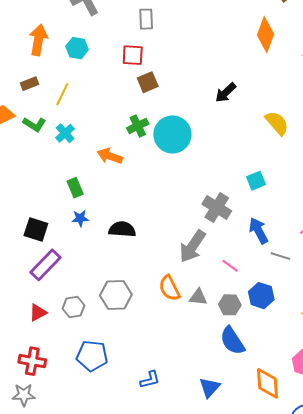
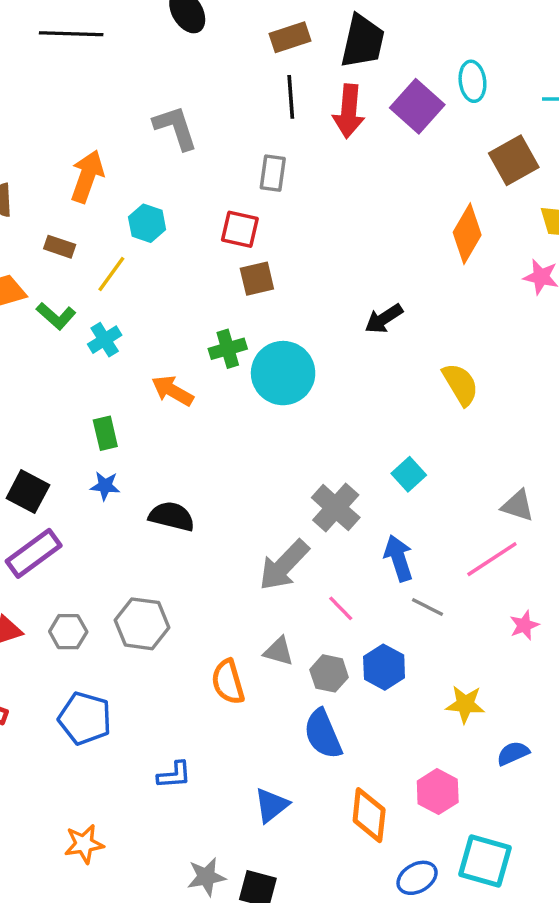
cyan hexagon: (77, 48) -> (147, 223), moved
brown rectangle: (29, 84) -> (60, 247), turned 30
cyan square: (256, 181) -> (409, 474), turned -30
orange semicircle: (169, 288) -> (228, 682), moved

